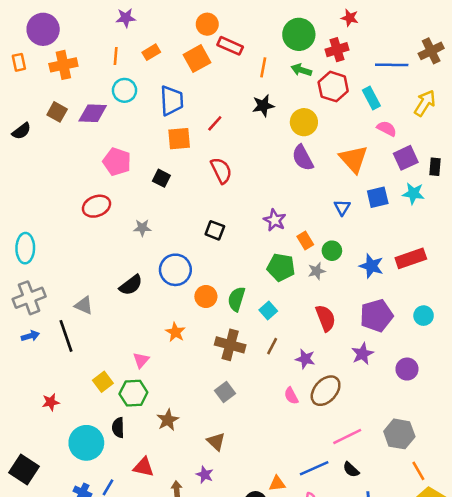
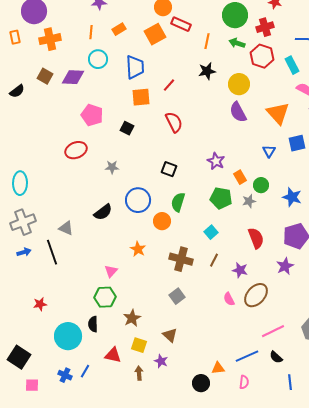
green semicircle: (236, 299) -> (178, 202), moved
yellow square: (103, 382) -> (139, 345), moved, turned -35

